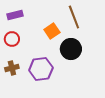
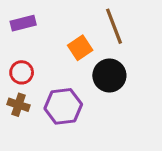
red circle: (12, 39) -> (22, 72), moved
brown cross: (12, 68) -> (18, 105), turned 32

